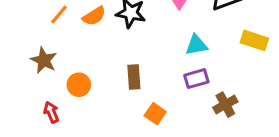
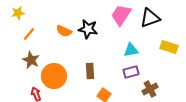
orange line: (59, 15) -> (29, 34), moved
orange semicircle: (94, 16) -> (64, 31), turned 56
orange circle: (79, 85) -> (54, 76), size x1.6

